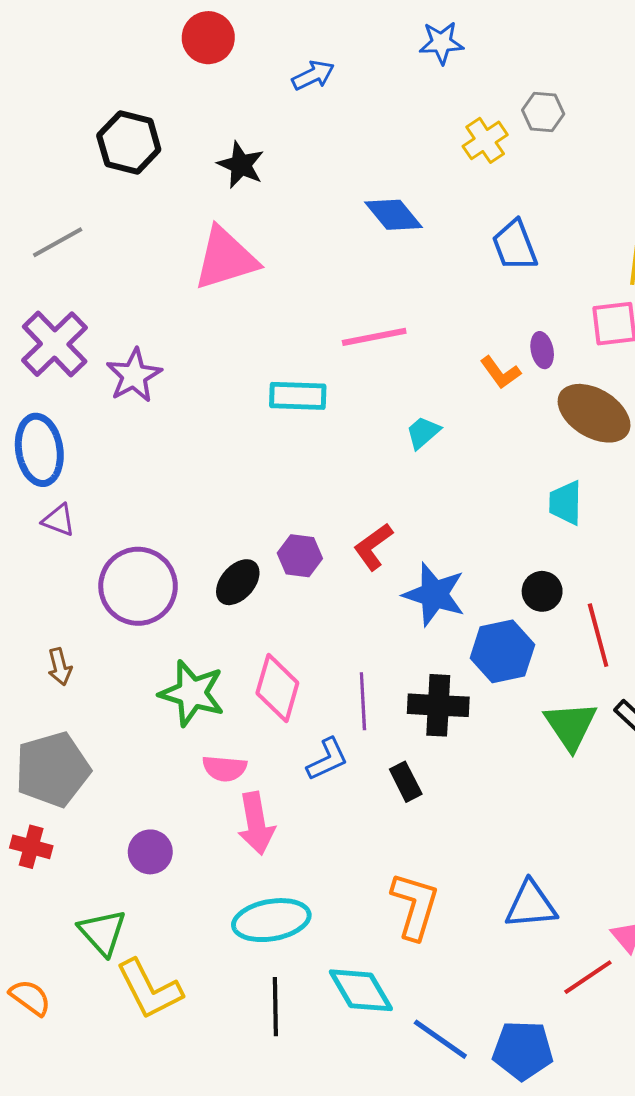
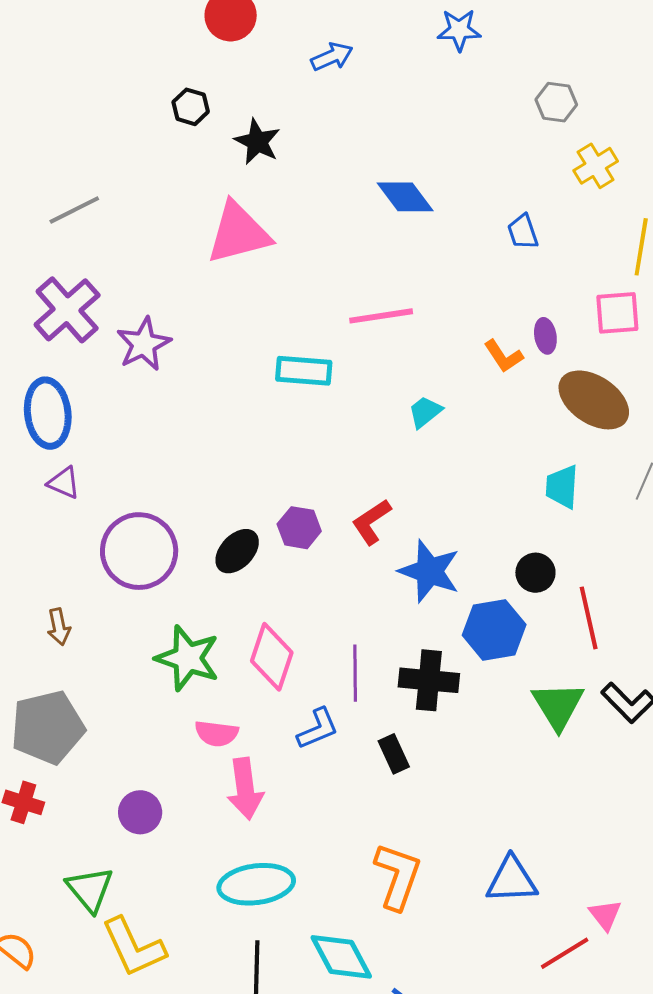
yellow cross: (485, 140) -> (596, 166), moved
black hexagon: (129, 142) -> (191, 107), moved, size x0.6
blue trapezoid: (515, 245) -> (523, 232), size x0.7

